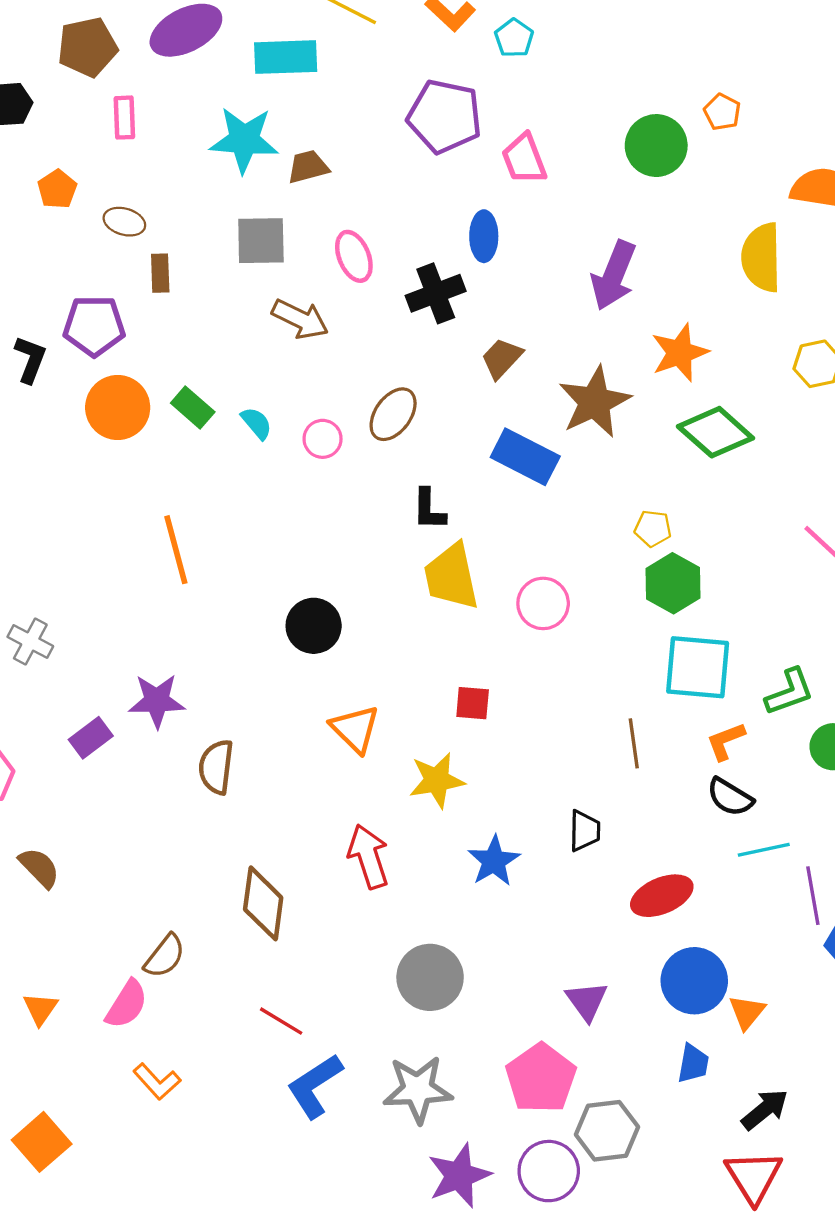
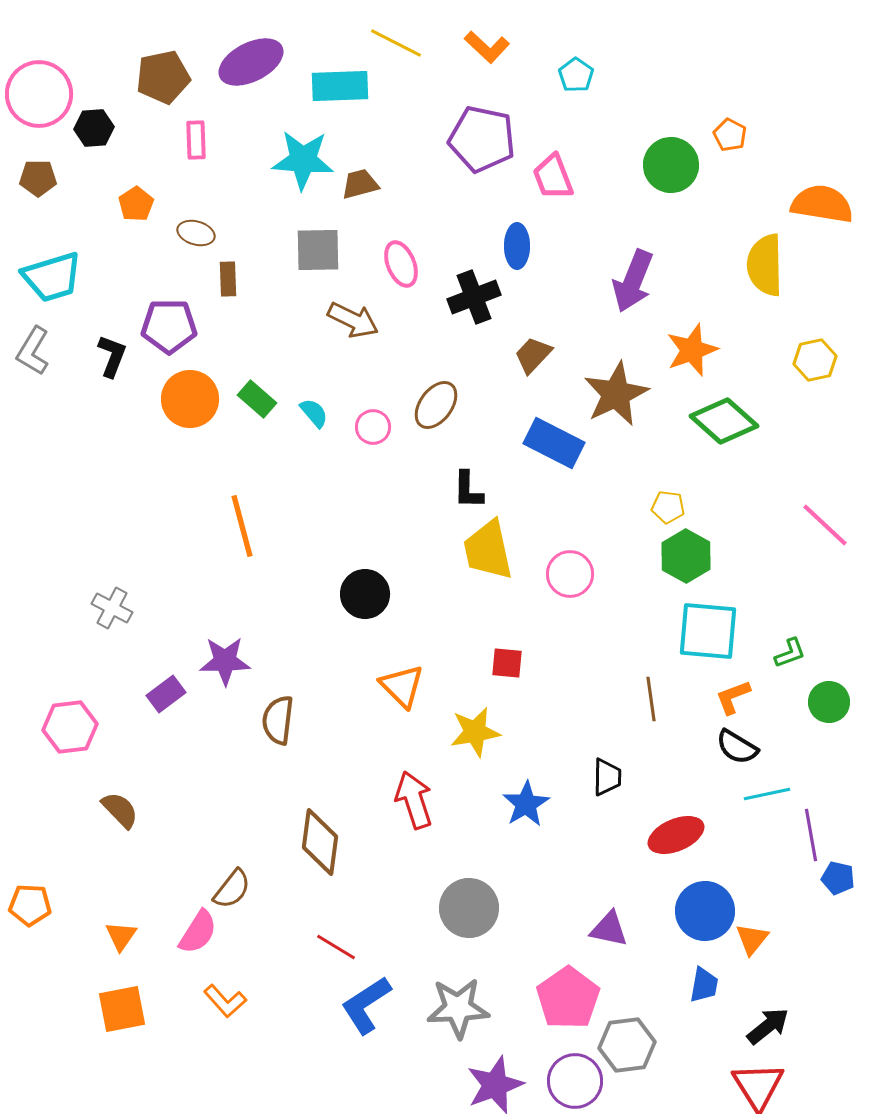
cyan pentagon: (514, 38) -> (576, 75), moved
green L-shape: (789, 692) -> (790, 653), size x0.7
purple triangle: (587, 1001) -> (609, 929), turned -42
orange square: (42, 1142) -> (122, 1009), moved, turned 30

